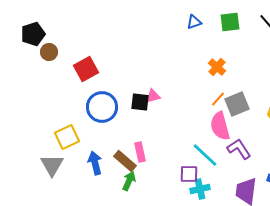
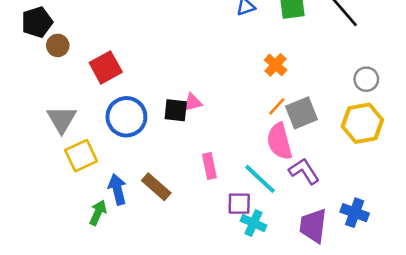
pink rectangle: (140, 152) -> (209, 166), moved
gray triangle: (52, 165) -> (62, 119), moved
green arrow: (129, 181) -> (98, 213), moved
cyan cross: (200, 189) -> (253, 223), turned 36

